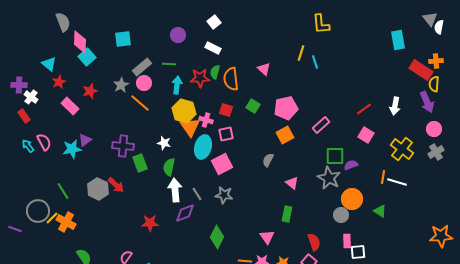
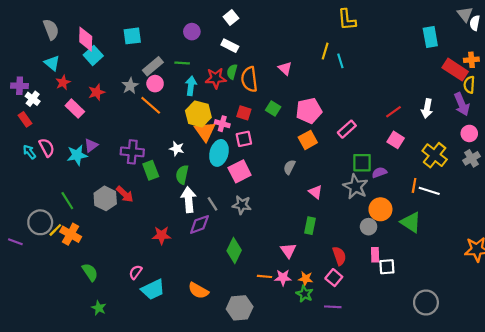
gray semicircle: (63, 22) -> (51, 29), moved
green triangle: (380, 211) -> (411, 222), size x1.5

